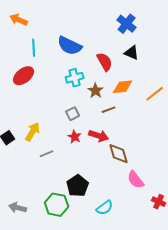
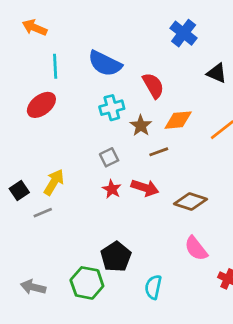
black triangle: (132, 53) -> (217, 73), moved
gray line: (47, 154) -> (43, 213), moved
brown diamond: (119, 154) -> (190, 202), moved, turned -55
cyan semicircle: (105, 208) -> (153, 287), turned 138

